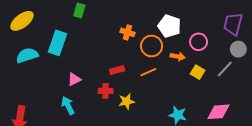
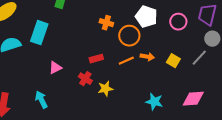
pink circle: (199, 42) -> (178, 22), moved
orange arrow: (178, 56) -> (147, 57), moved
red cross: (106, 91) -> (85, 79), turned 32
cyan arrow: (68, 106) -> (41, 100), moved

